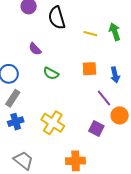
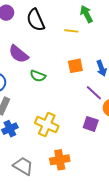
green arrow: (115, 32) -> (86, 14), moved
purple semicircle: (35, 49) -> (19, 54), size x1.5
orange cross: (76, 161) -> (60, 160), moved

